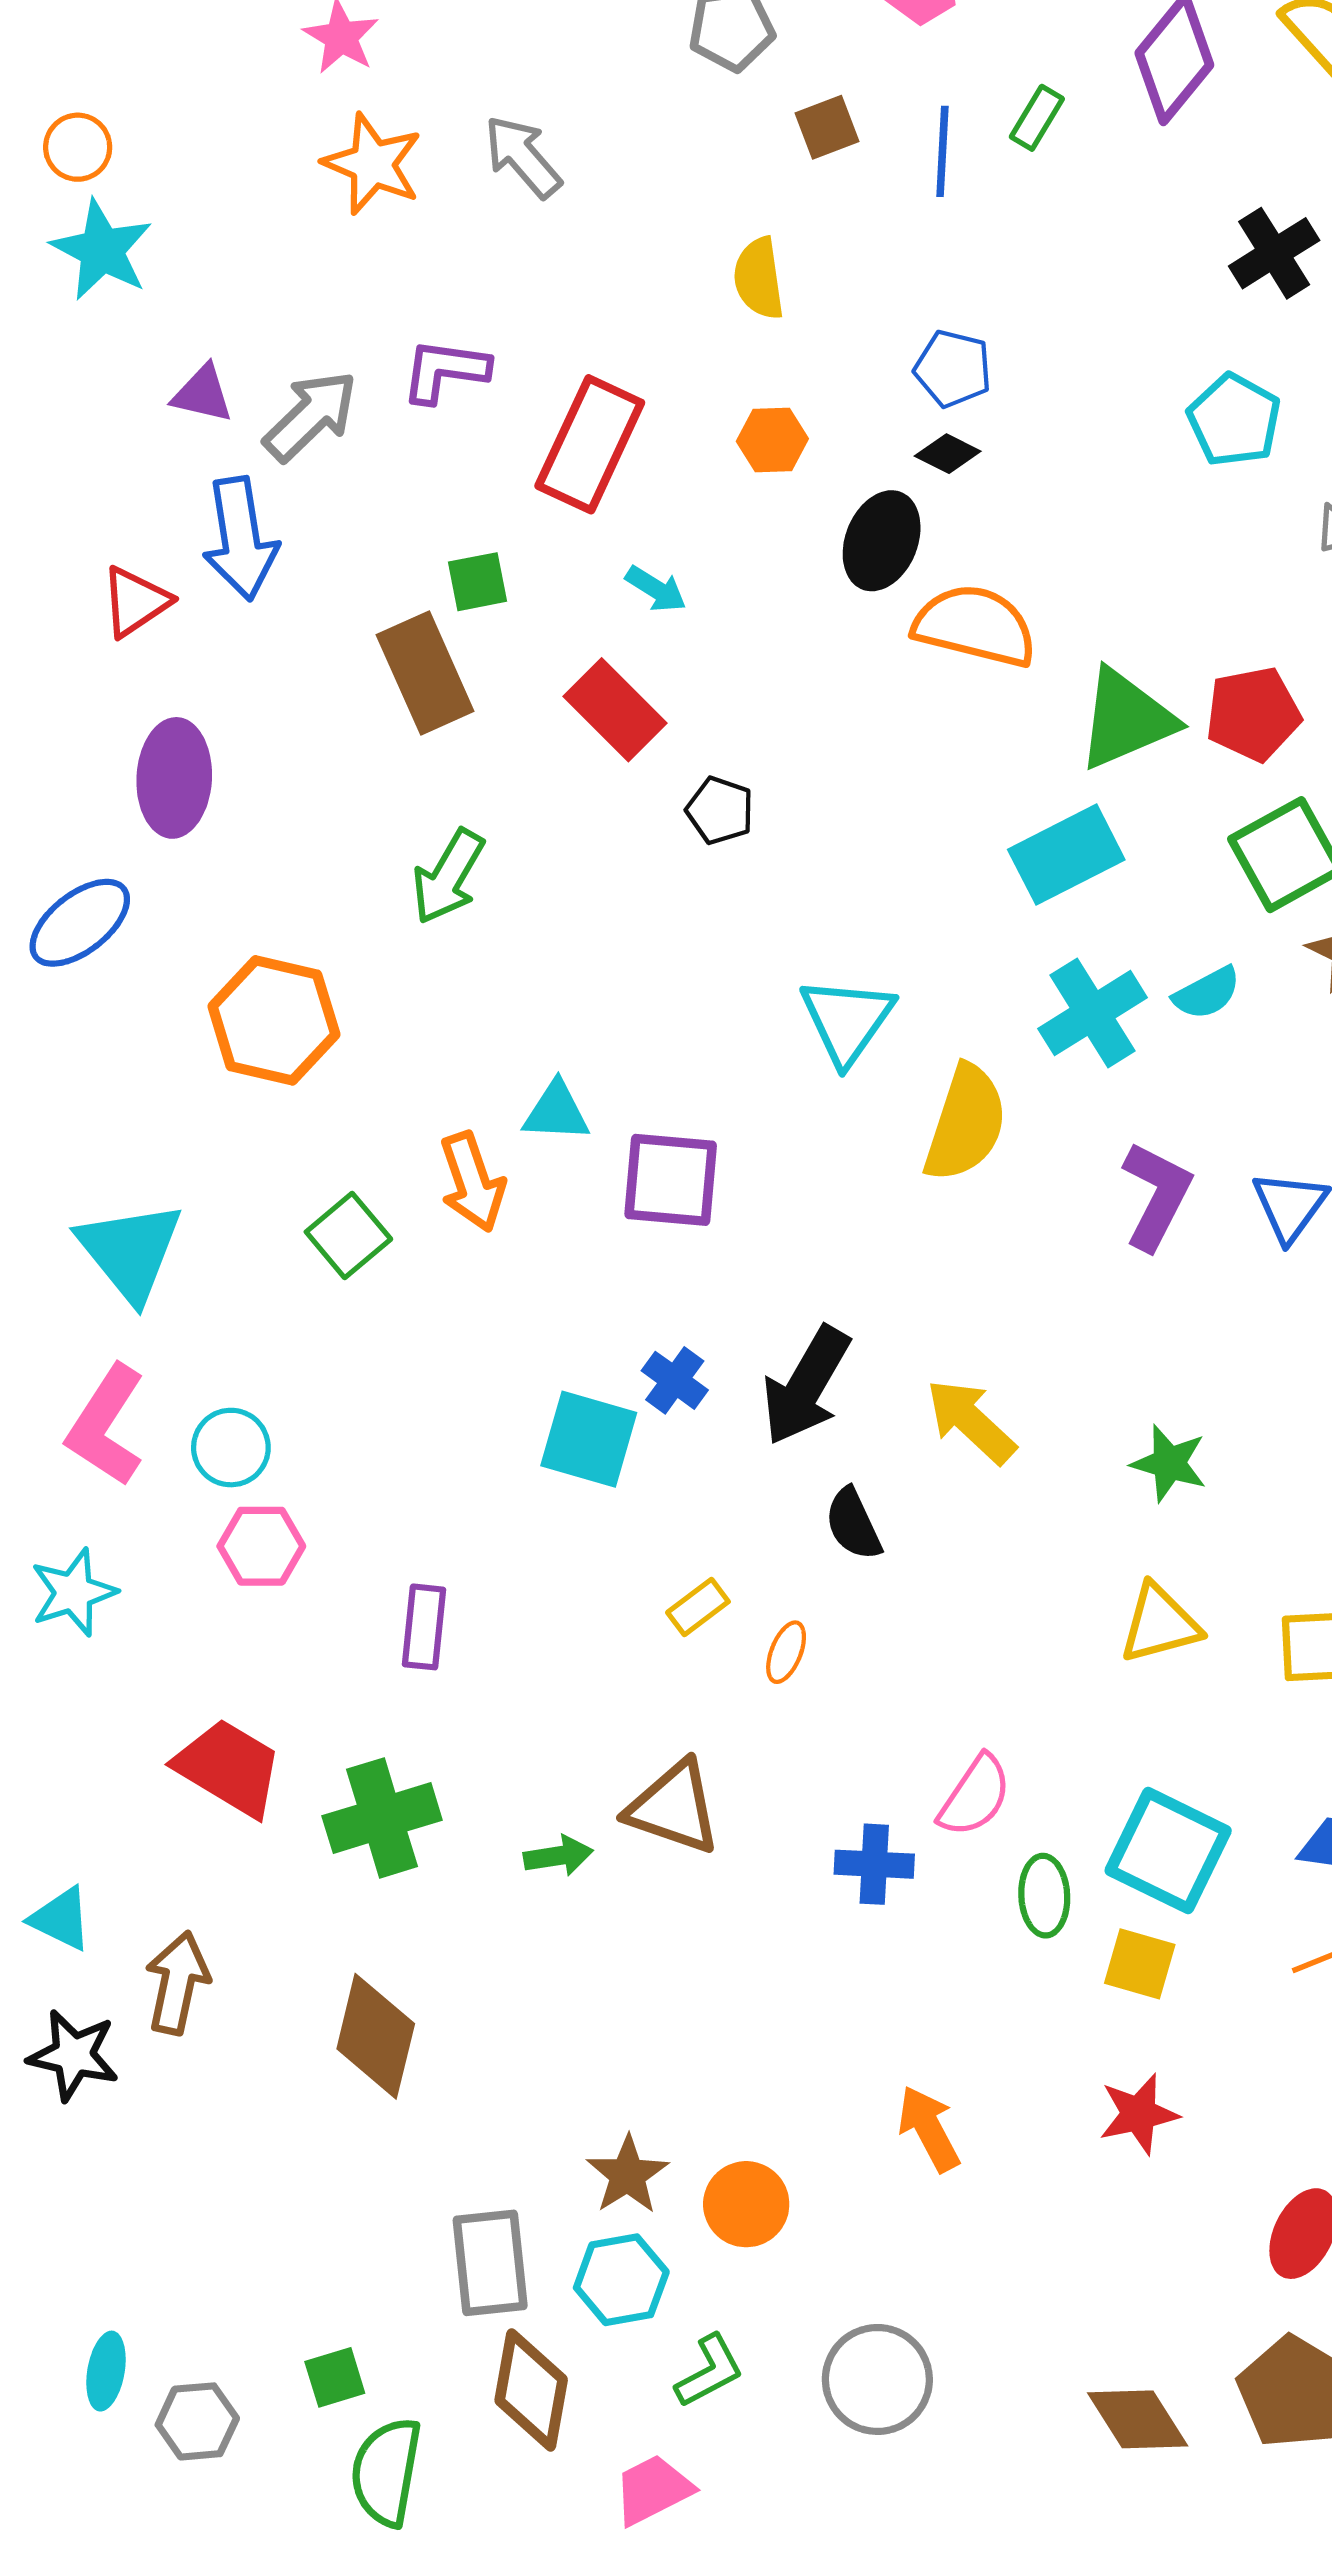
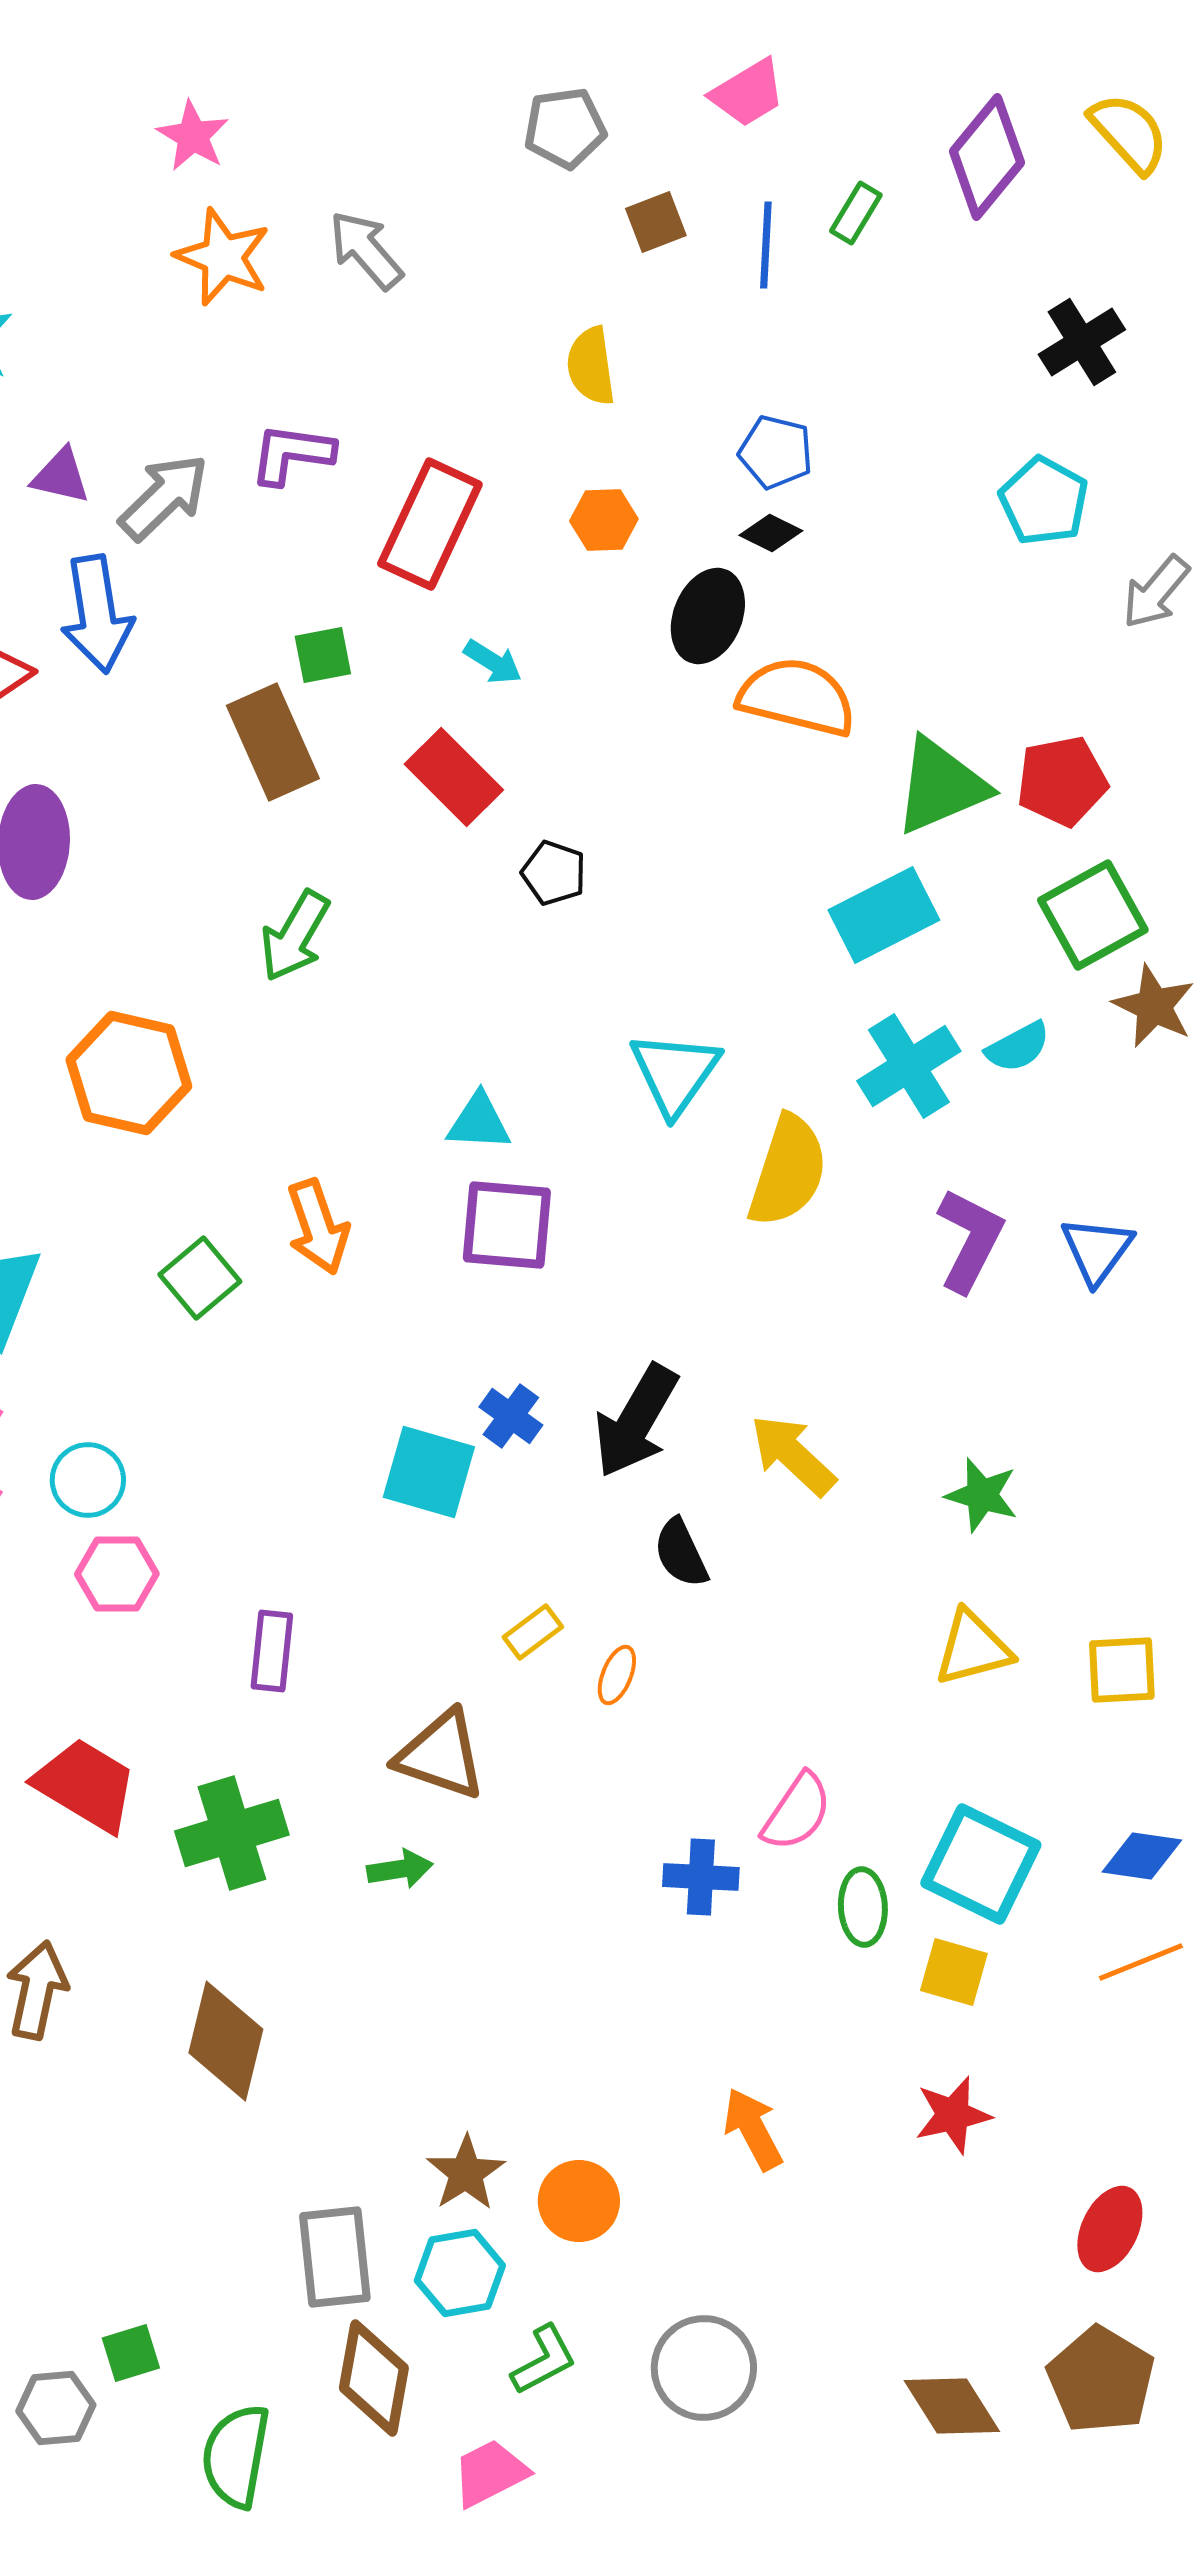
cyan triangle: (556, 1112) -> (479, 1122), moved
brown triangle: (674, 1807) -> (441, 1755), moved
green square: (335, 2377) -> (131, 2353), moved

